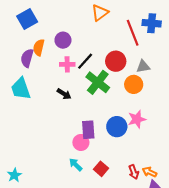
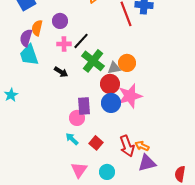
red circle: (116, 61) -> (110, 84), moved
gray triangle: (143, 66) -> (114, 68), moved
cyan trapezoid: (21, 89) -> (29, 55), moved
pink star: (137, 119) -> (130, 96), size x1.4
red arrow: (134, 172) -> (127, 146), size x1.5
cyan star: (14, 175) -> (11, 95), moved

